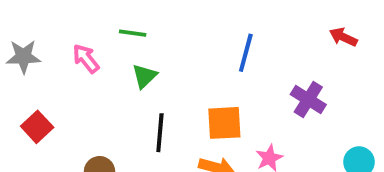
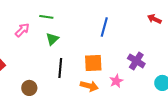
pink arrow: (86, 59) -> (22, 30), turned 84
purple cross: (308, 100) -> (136, 61), moved

